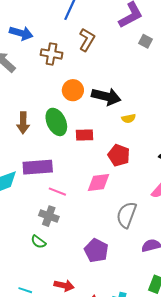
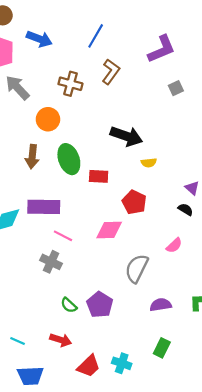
blue arrow: (21, 33) -> (39, 39), moved
gray square: (146, 41) -> (176, 88), moved, turned 32
orange circle: (73, 90) -> (48, 119), moved
green semicircle: (38, 242) -> (69, 305), moved

